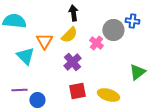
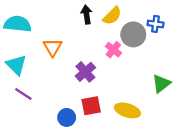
yellow semicircle: (69, 35) -> (112, 16), moved
cyan triangle: (25, 56) -> (16, 65), moved
purple line: (19, 90) -> (23, 94), moved, turned 35
blue circle: (37, 100) -> (67, 117), moved

